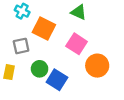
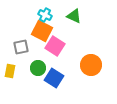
cyan cross: (22, 11) -> (45, 15), moved
pink square: (77, 44) -> (55, 46), moved

